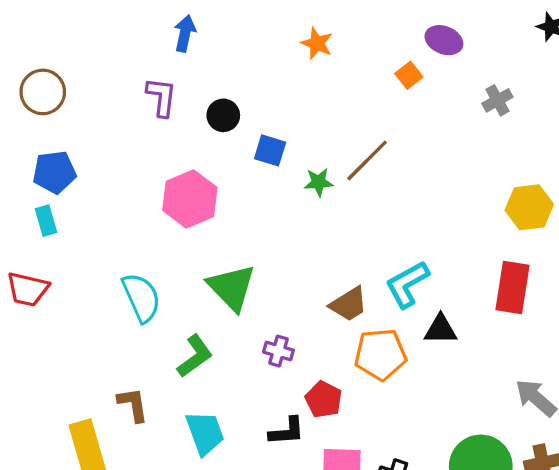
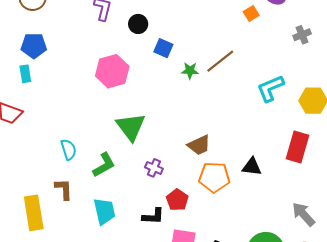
cyan L-shape: (407, 284) -> (270, 88), moved
cyan semicircle: (141, 298) -> (69, 150), moved, size x0.7

